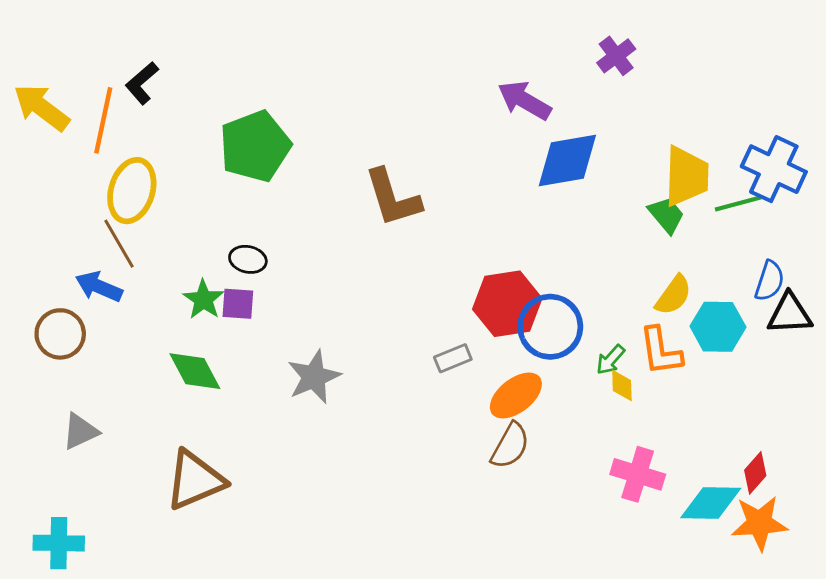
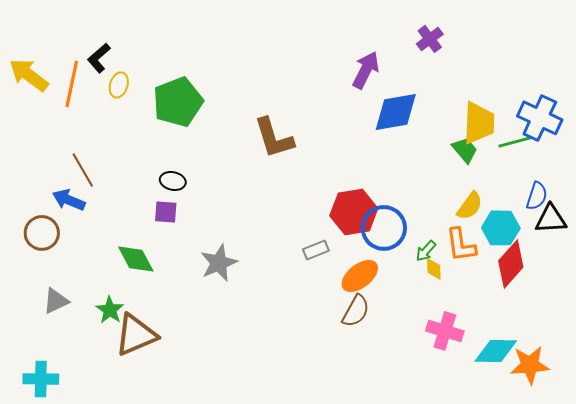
purple arrow: (524, 100) -> (366, 70), turned 87
yellow ellipse: (132, 191) -> (119, 85), moved, size x0.6
green star: (203, 300) -> (110, 310), moved
red diamond: (755, 473) -> (511, 264), moved, size x1.6

